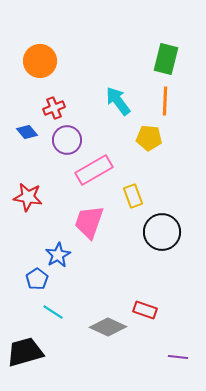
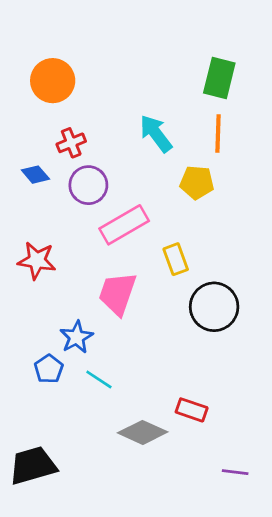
cyan line: (53, 312) -> (99, 380), moved

